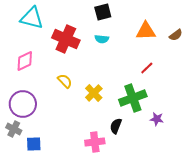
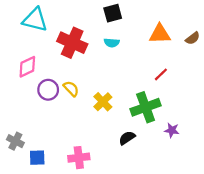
purple circle: (23, 104) -> (48, 90), moved, size x0.7
black semicircle: (116, 126) -> (127, 138), turned 35
pink cross: (95, 142) -> (79, 158), moved

